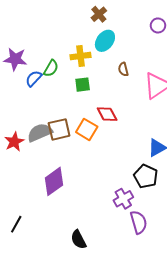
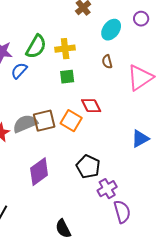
cyan ellipse: (105, 41) -> (111, 30), moved
green semicircle: (51, 68) -> (36, 47), moved, size x1.4
black pentagon: (146, 176) -> (88, 167), moved

